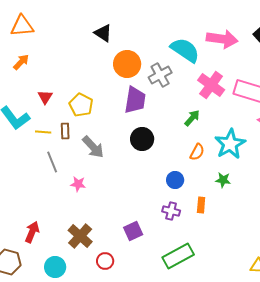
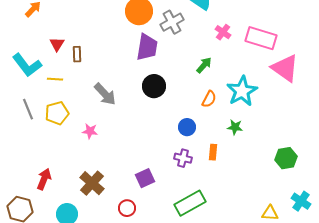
pink cross: (211, 85) -> (223, 32), size x0.6
yellow pentagon: (81, 105) -> (57, 113), moved, turned 30
brown rectangle: (65, 131) -> (77, 54), moved
gray line: (52, 162) -> (28, 109), moved
red circle: (105, 261) -> (127, 208), moved

